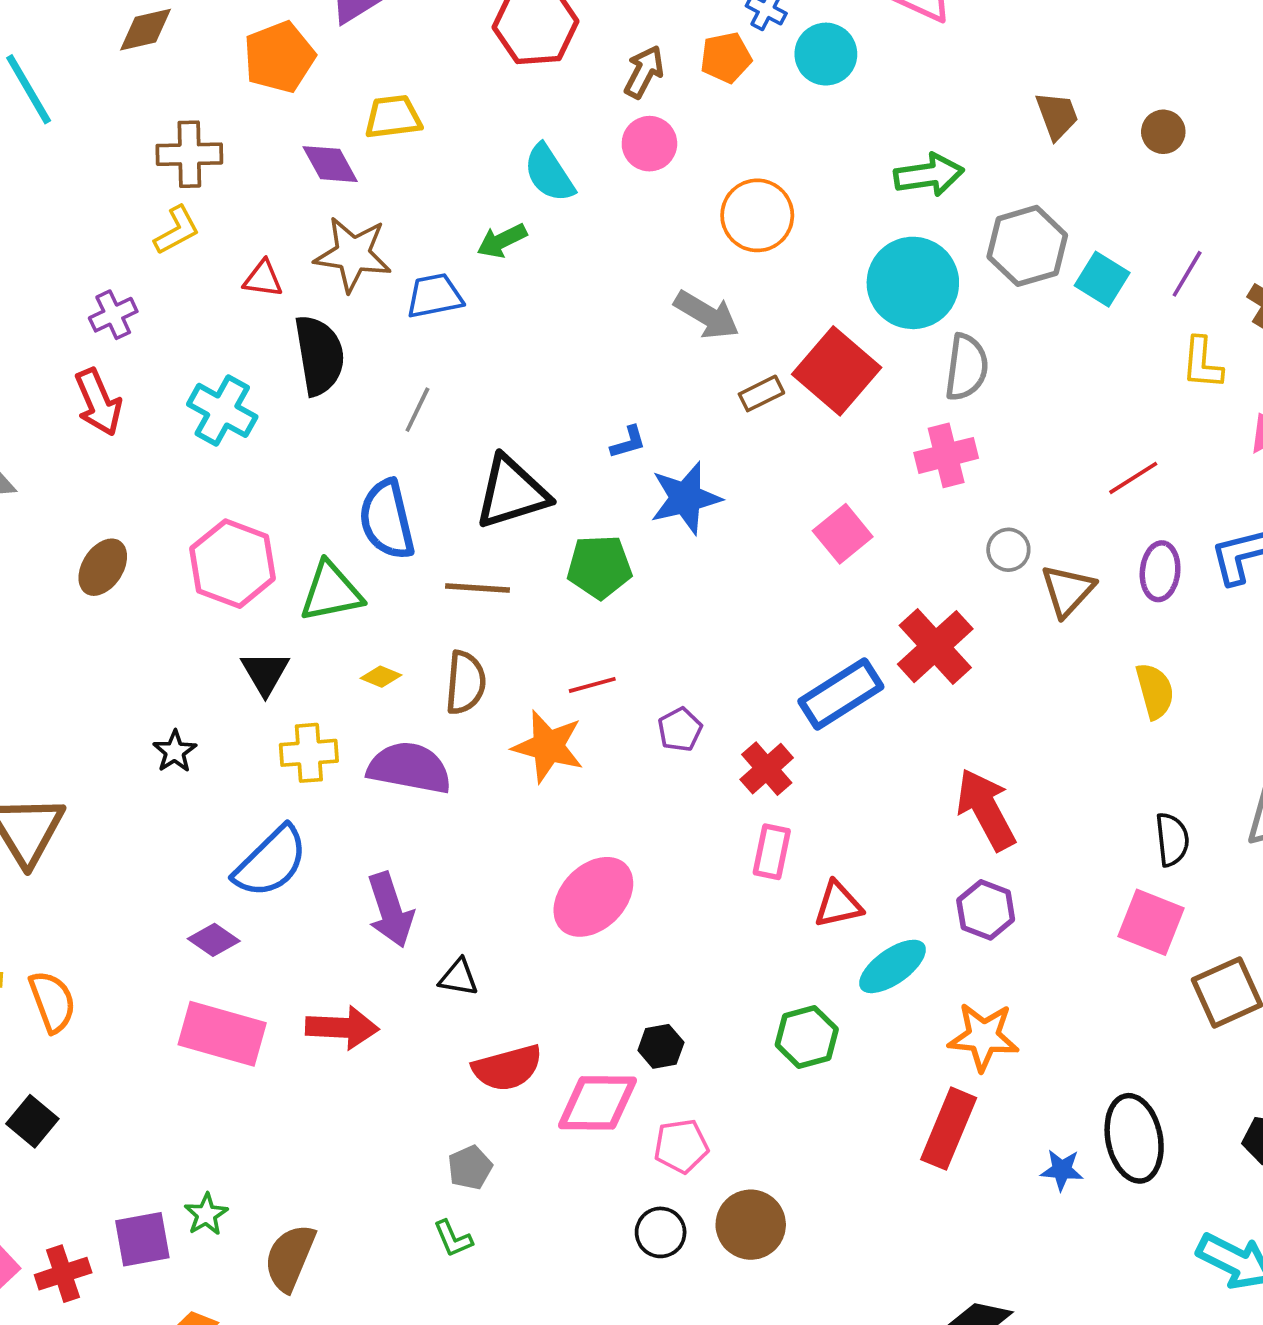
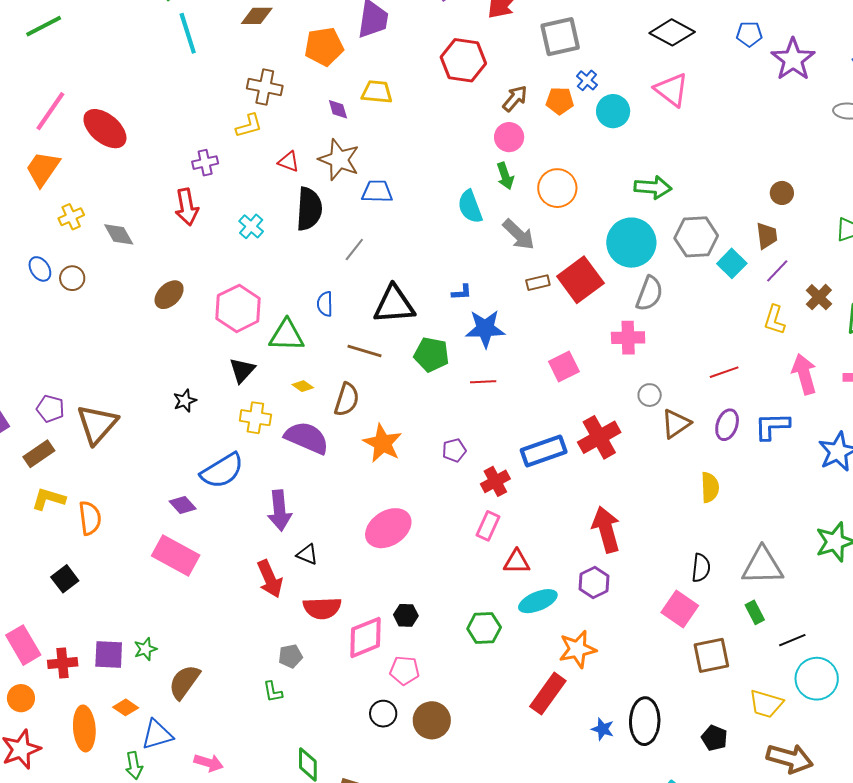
brown trapezoid: (1057, 116) -> (767, 236), moved
purple diamond: (330, 164) -> (338, 109), size x0.7
cyan semicircle: (549, 173) -> (470, 207), moved
green arrow: (502, 241) -> (505, 176), moved, turned -96
cyan cross: (222, 410) -> (251, 226), size x0.7
blue semicircle: (387, 520) -> (325, 304), size x0.6
red line: (592, 685) -> (483, 382), moved
red arrow: (342, 1028) -> (270, 579), moved, turned 51
orange star: (983, 1037) -> (577, 649), turned -30
pink diamond: (597, 1103) -> (366, 637), turned -36

